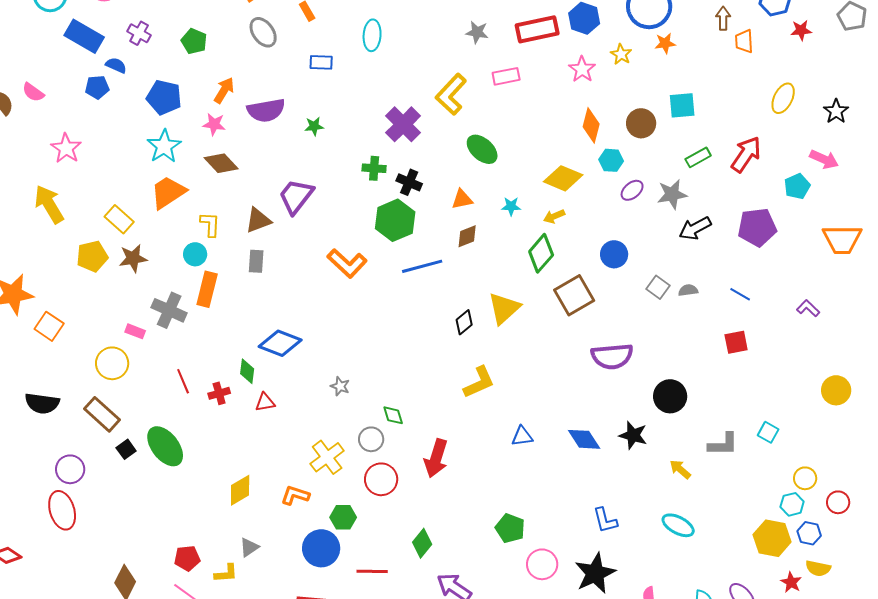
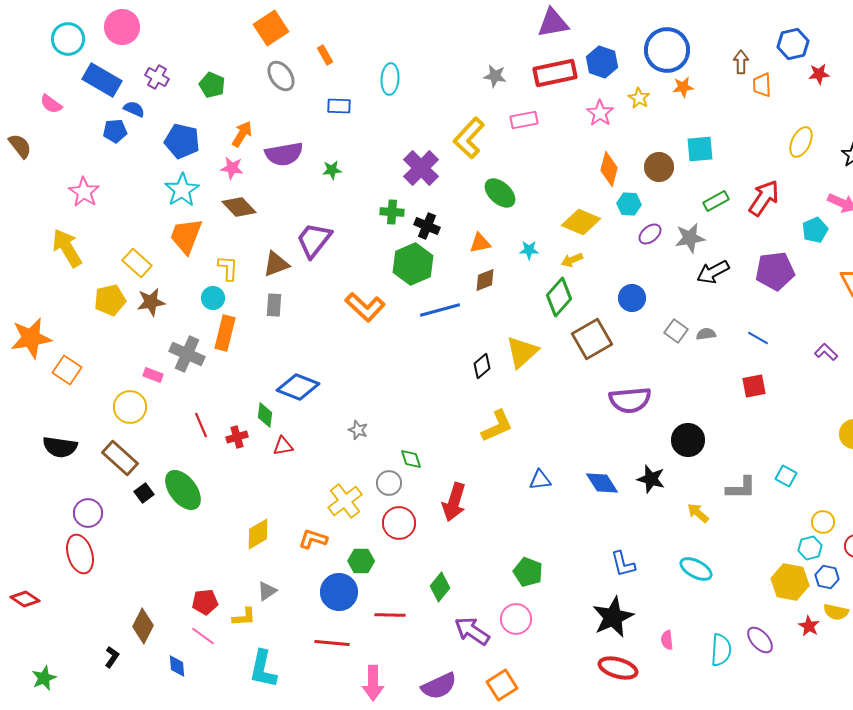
pink semicircle: (33, 92) -> (51, 104), moved
orange trapezoid: (168, 192) -> (186, 236), turned -36
pink circle: (542, 564) -> (516, 619), moved

